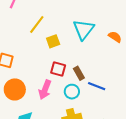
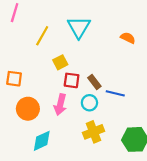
cyan triangle: (84, 29) -> (79, 27), moved
yellow square: (53, 41) -> (60, 62), moved

